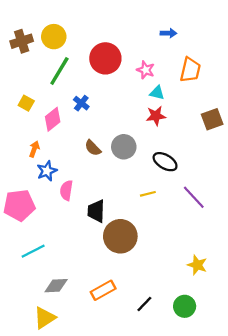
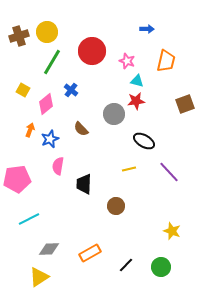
gray circle: (124, 147) -> (114, 114), moved
blue star: (47, 171) -> (50, 139), moved
brown circle: (120, 236) -> (116, 206), moved, size x0.6

